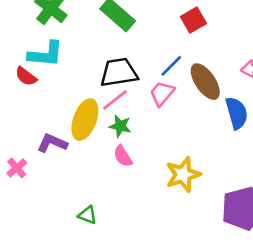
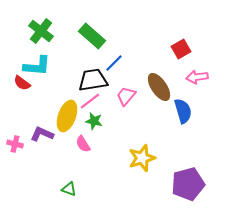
red square: (193, 20) -> (181, 49), moved
blue line: (171, 66) -> (114, 63), moved
pink semicircle: (123, 156) -> (83, 144), moved
pink cross: (17, 168) -> (15, 144), moved, turned -35

